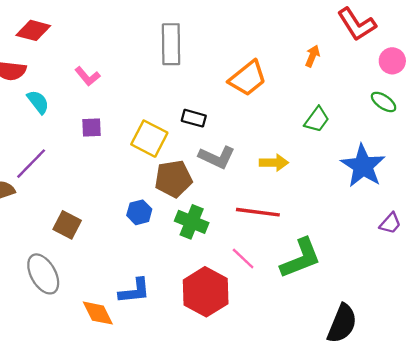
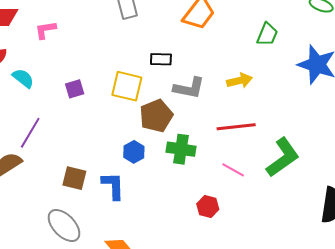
pink L-shape: (87, 76) -> (45, 30), moved, turned 135
blue L-shape: (134, 291) -> (113, 186), moved, turned -72
red hexagon: (206, 292) -> (208, 207), size x0.5

